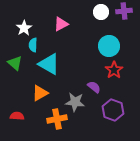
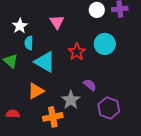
pink triangle: (61, 24) -> (57, 22), turned -35
red star: (114, 70) -> (77, 52), moved
gray star: (75, 102) -> (71, 100), turned 30

